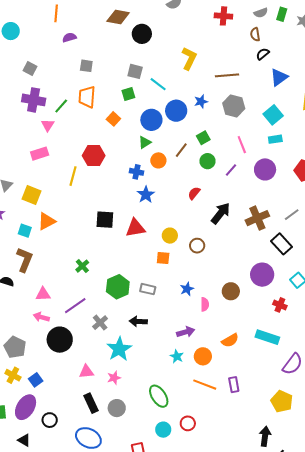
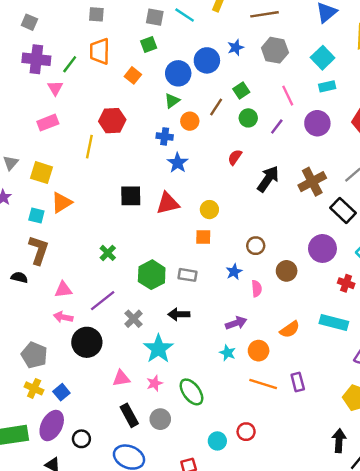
cyan line: (158, 84) -> (185, 15), moved
brown circle: (197, 246) -> (256, 246), moved
green ellipse: (159, 396) -> (191, 392), moved

